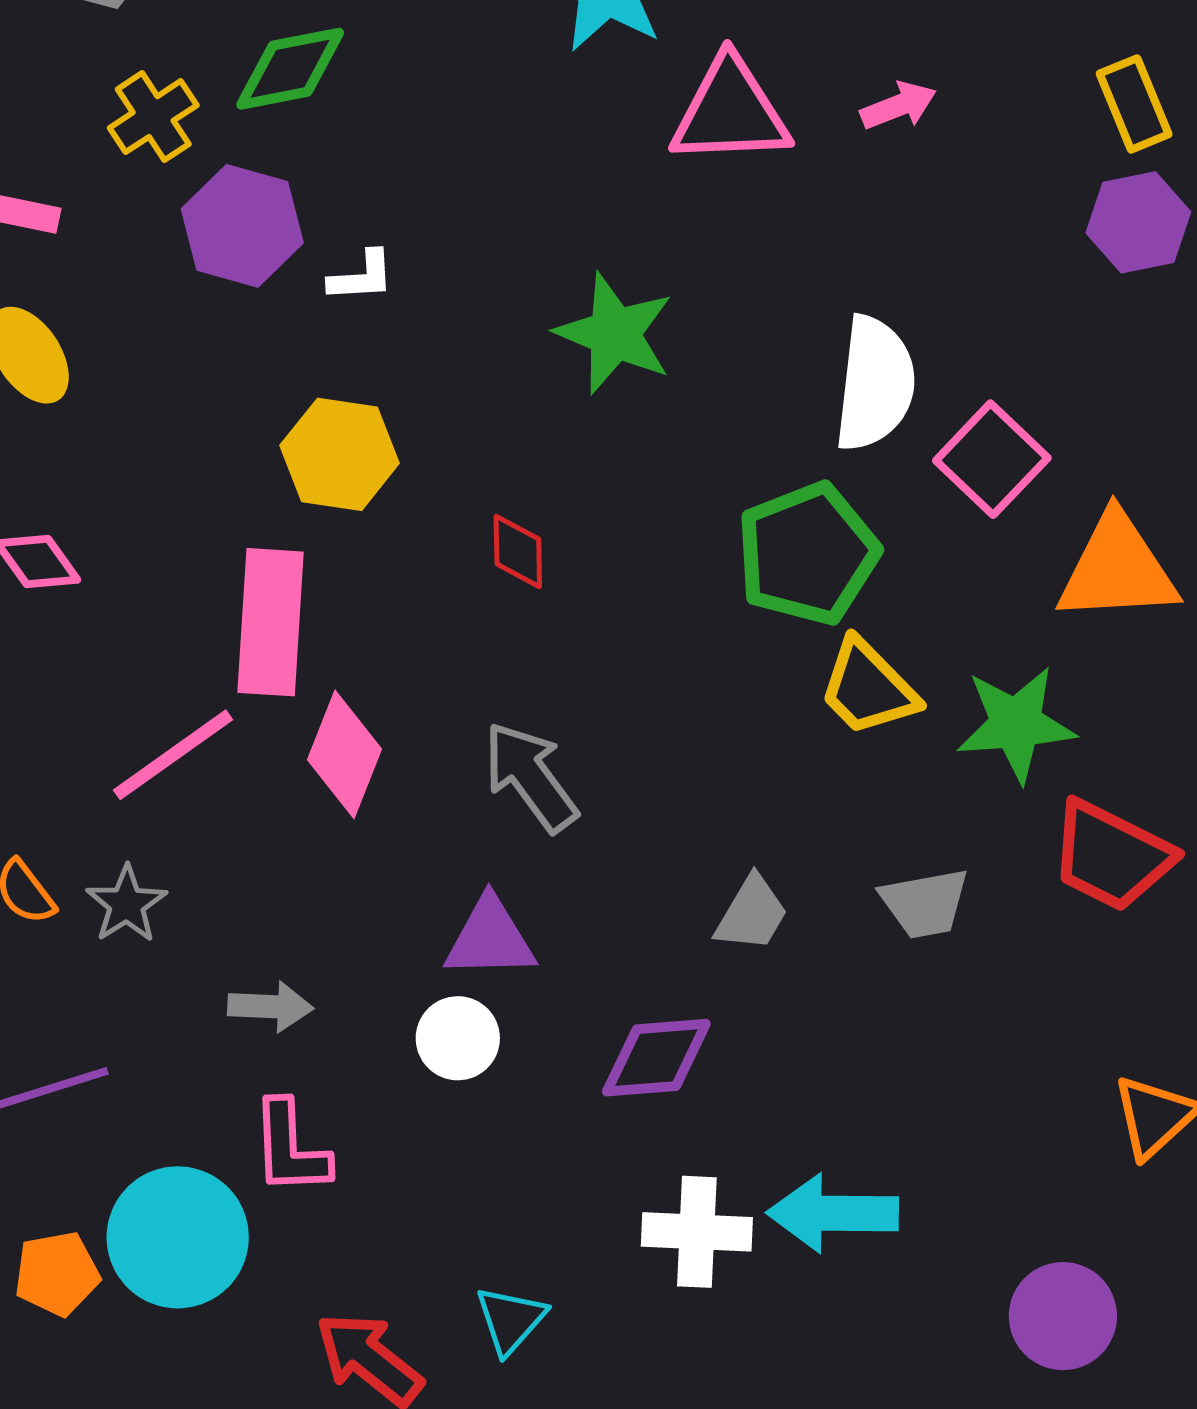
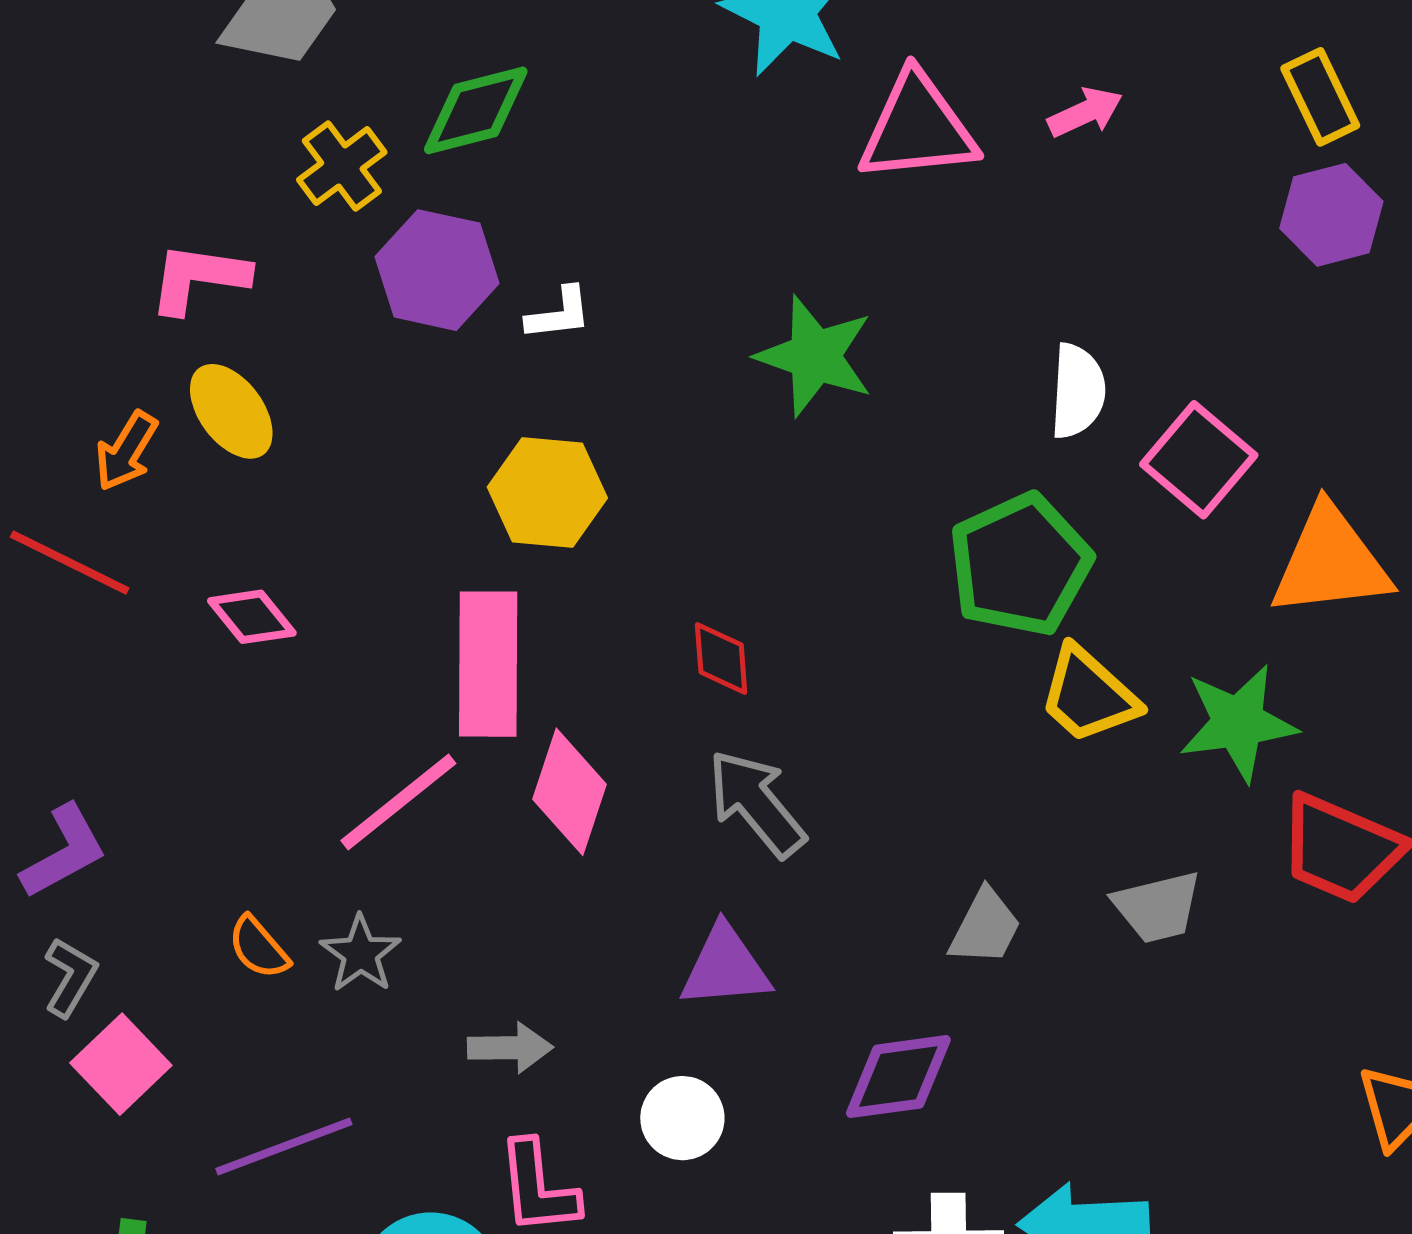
white semicircle: (875, 384) -> (1078, 391), size x0.7
red diamond: (518, 551) -> (721, 659), moved
white circle: (458, 1038) -> (682, 1118), moved

